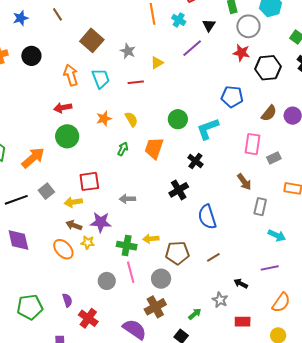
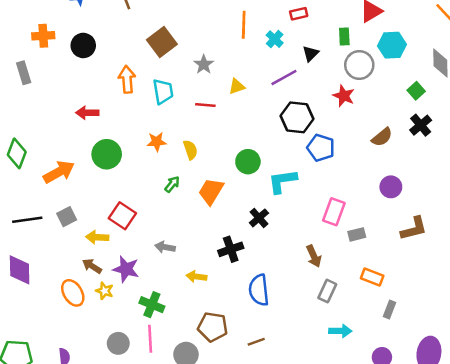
black hexagon: (268, 68) -> (297, 117), moved
red arrow: (63, 108) -> (87, 113), moved
brown semicircle: (269, 113) -> (382, 137), moved
red square: (89, 181) -> (122, 216), turned 30
cyan arrow: (277, 235) -> (340, 331), turned -36
yellow arrow: (151, 239) -> (196, 277), moved

